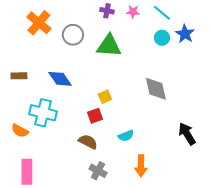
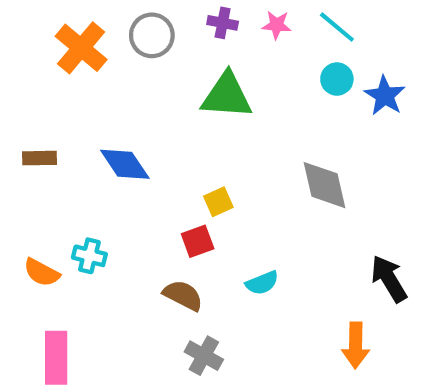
blue star: (185, 34) -> (385, 96), moved
gray circle: (73, 35) -> (152, 35), moved
cyan cross: (43, 113) -> (89, 256), moved, size x0.6
orange arrow: (141, 166) -> (356, 345), moved

